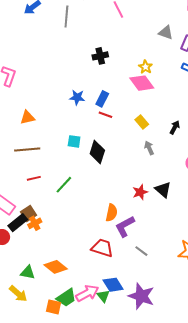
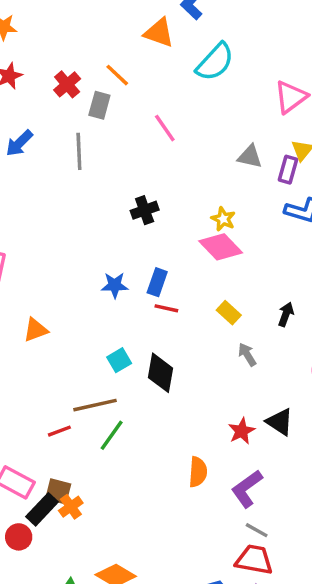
cyan square: (74, 141) -> (119, 360), turned -32
brown line: (27, 149) -> (95, 405), moved
brown square: (29, 213) -> (58, 491), turned -35
purple L-shape: (125, 226) -> (247, 489), moved
red trapezoid: (102, 248) -> (254, 560), moved

